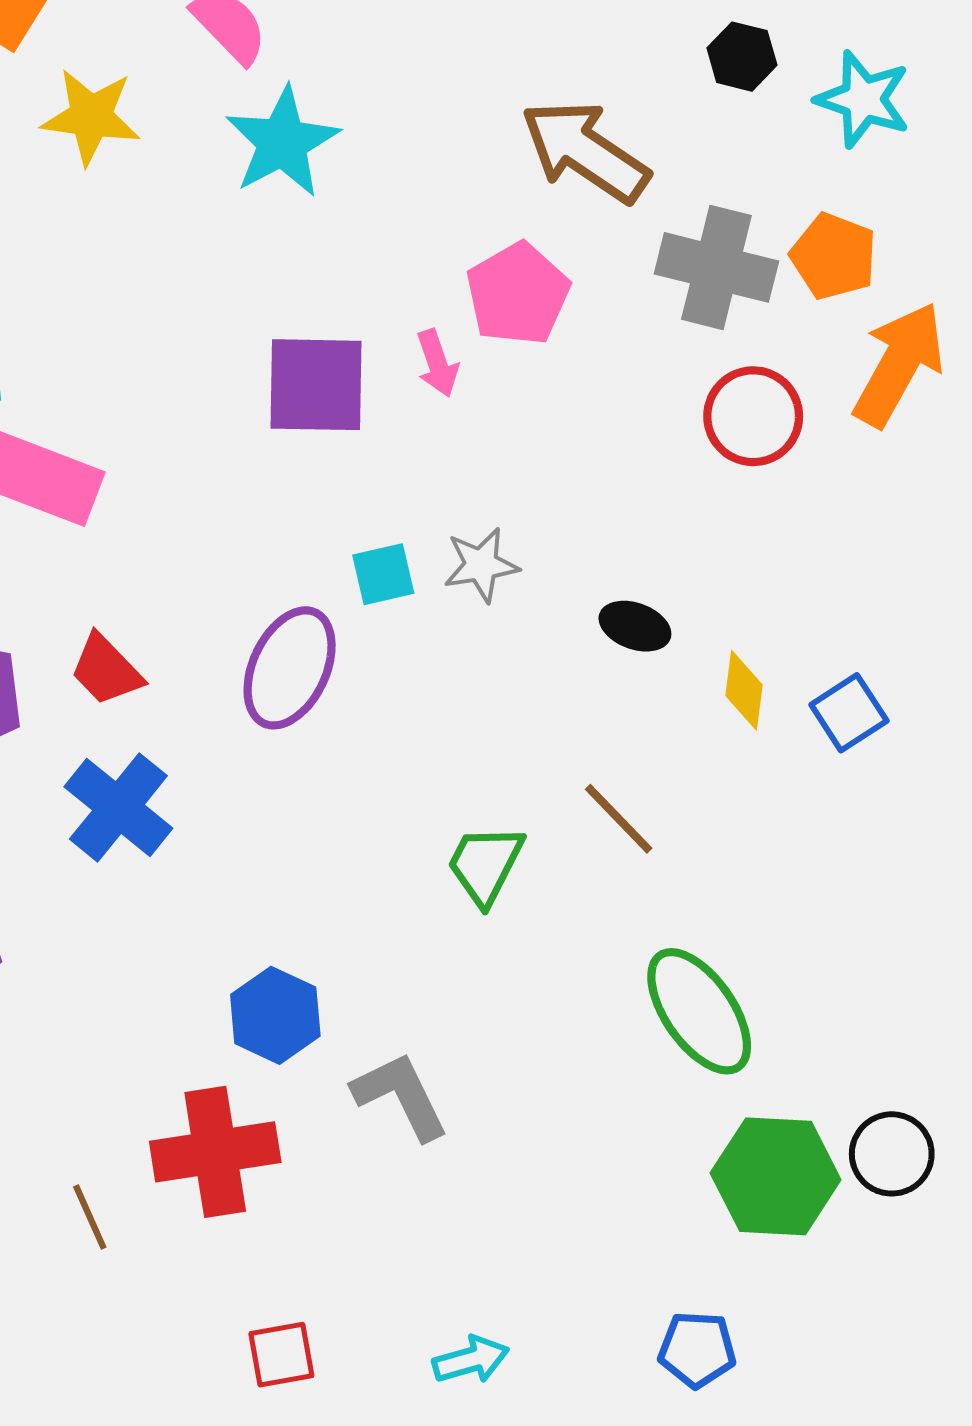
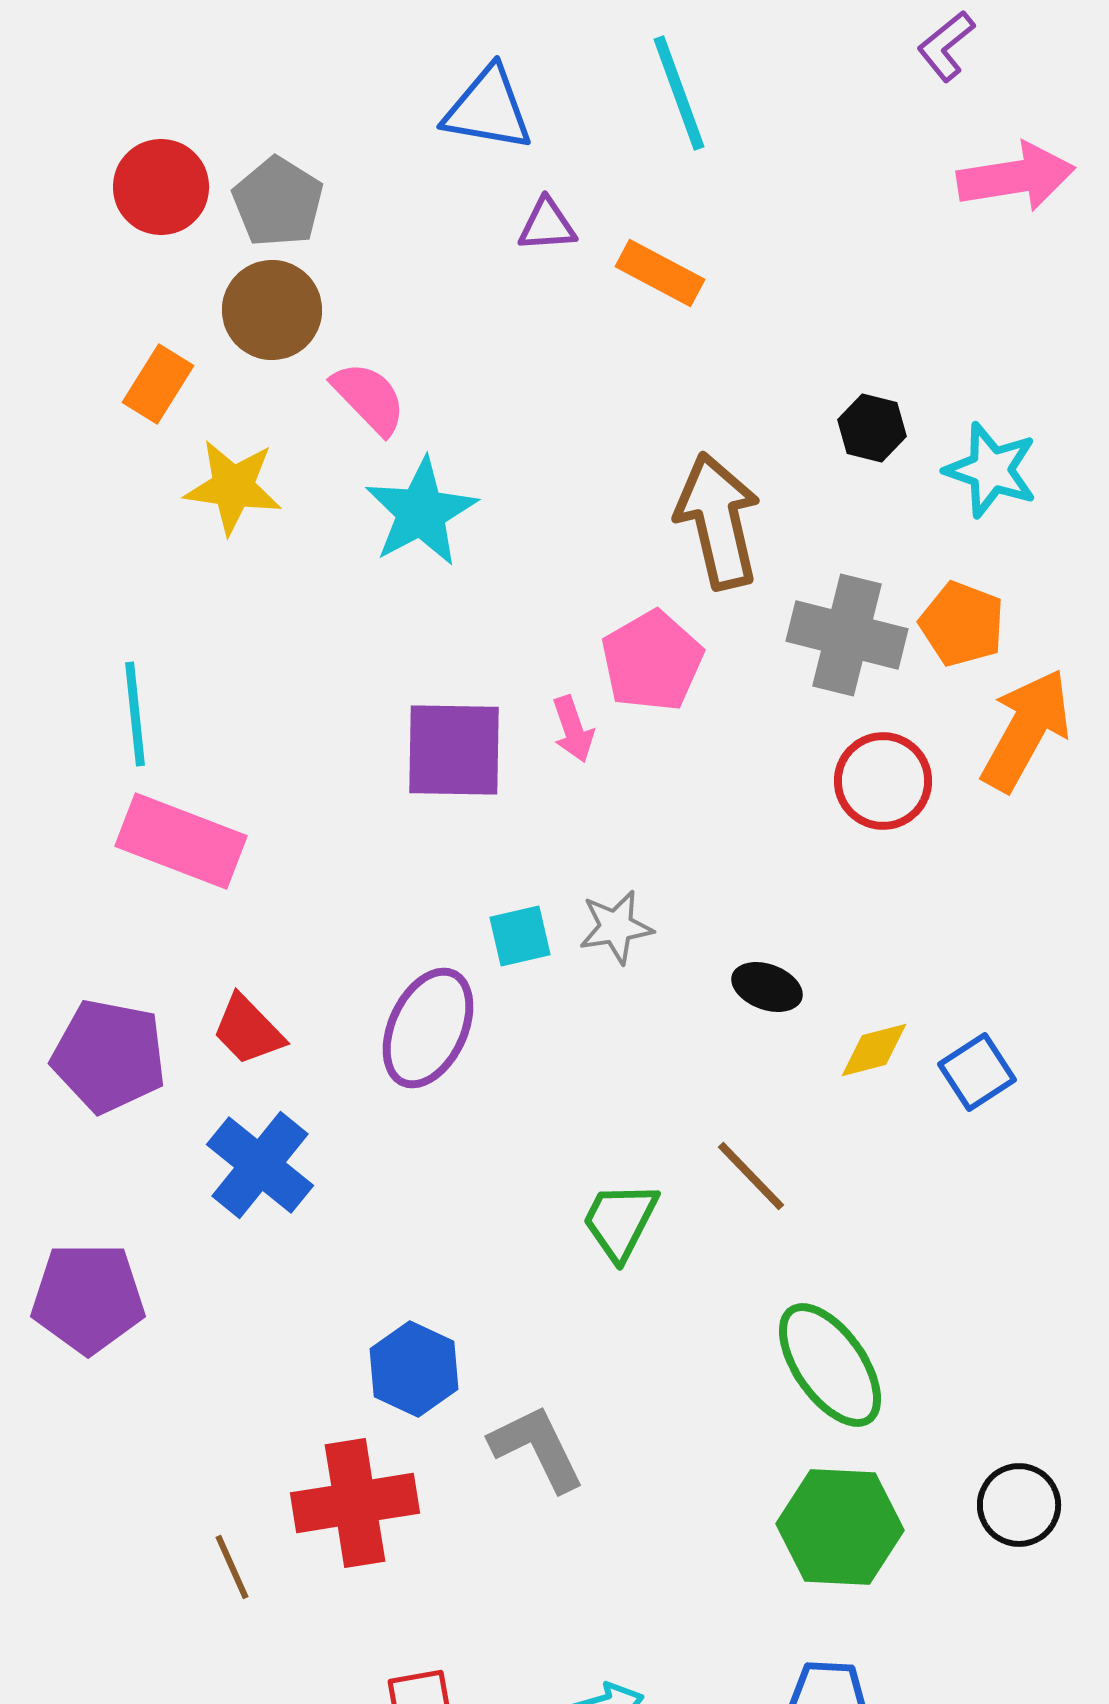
brown arrow: (585, 151) -> (718, 521), turned 43
yellow diamond: (744, 690) -> (874, 1050), turned 68
green hexagon: (776, 1176) -> (840, 1527), moved

